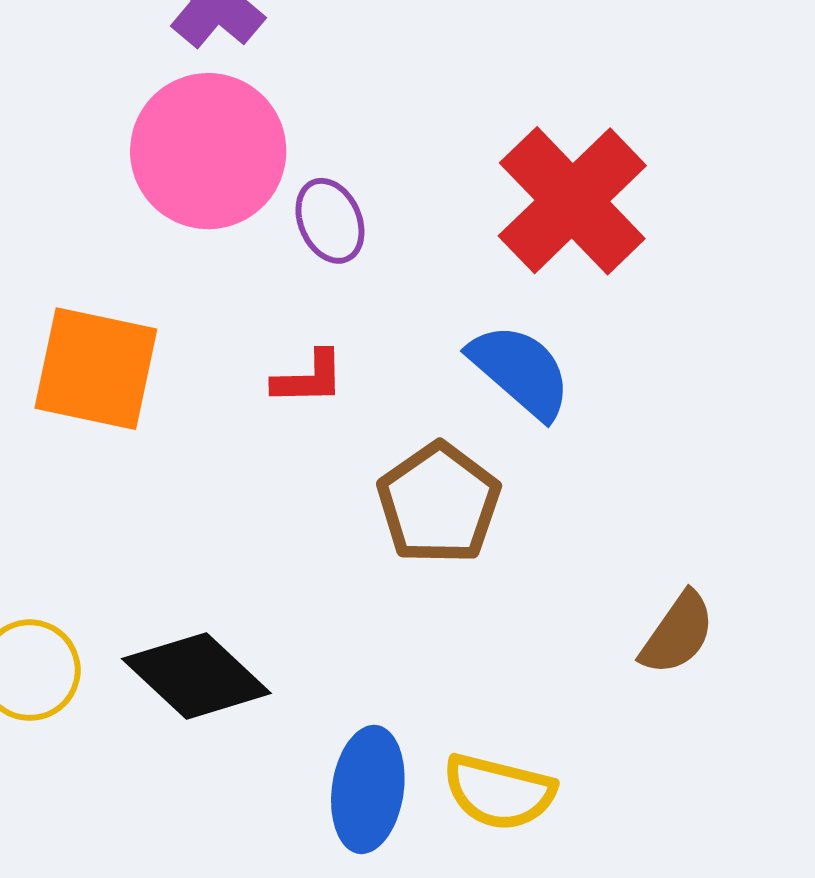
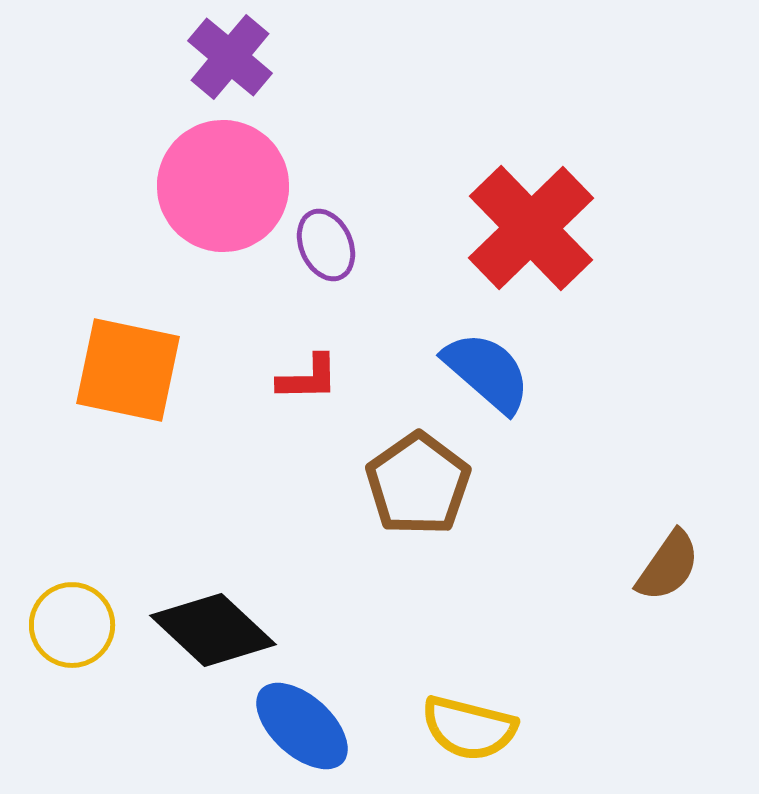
brown semicircle: (678, 633) -> (668, 566), moved
blue ellipse: (368, 789) -> (302, 726), moved, turned -56

